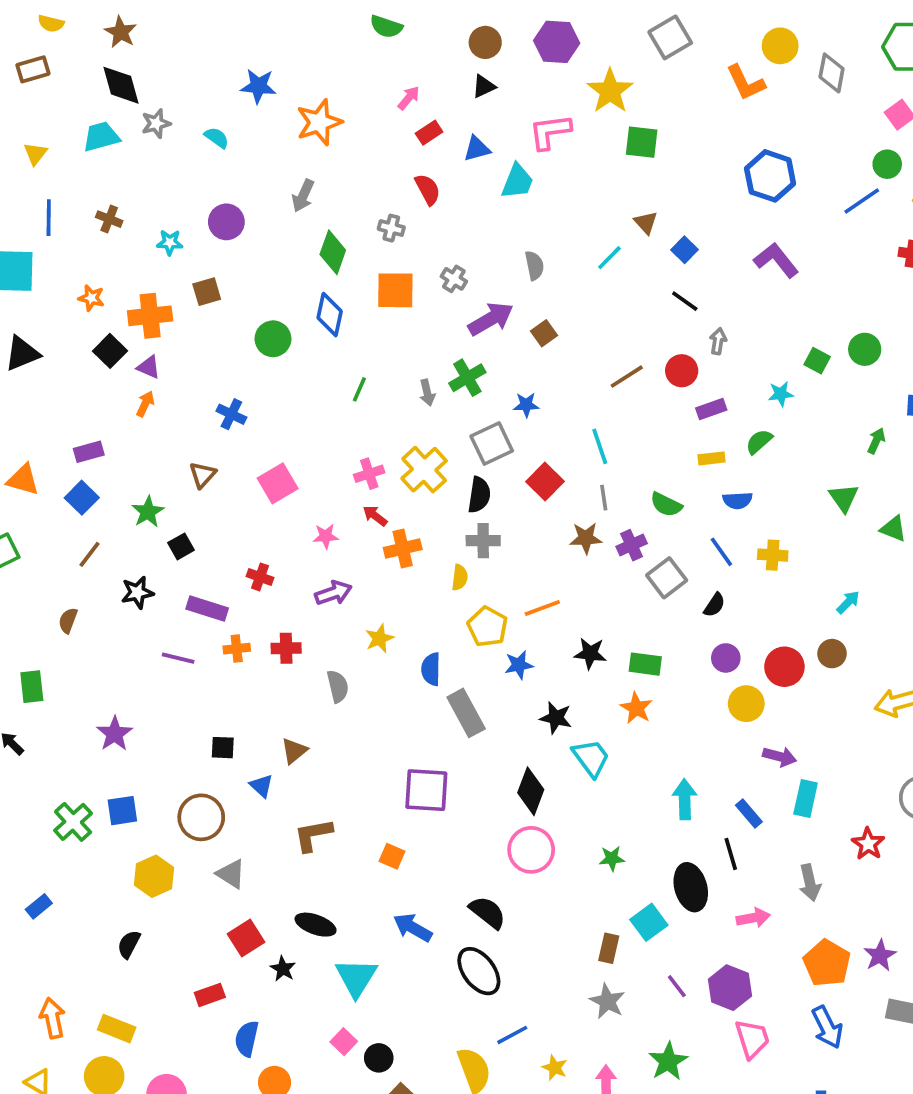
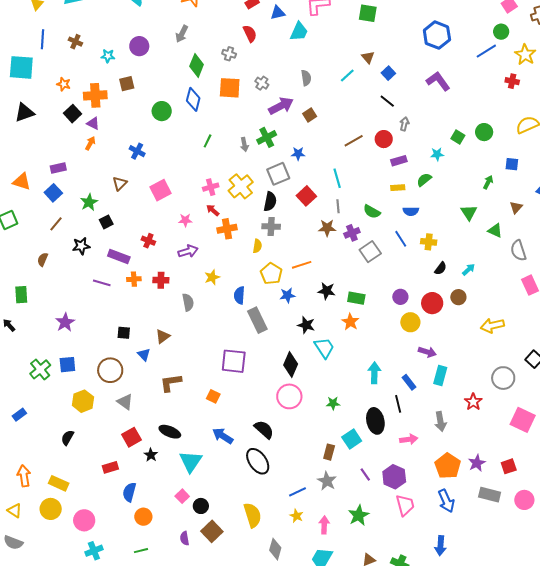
black semicircle: (714, 605) -> (441, 268), moved
blue line: (512, 1035) -> (298, 492), moved

